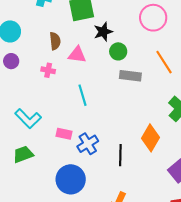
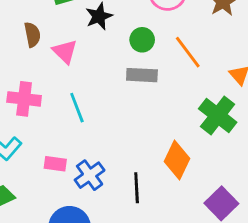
green circle: (118, 51) -> (142, 40), moved
pink triangle: (77, 55) -> (65, 52), turned 42
pink cross: (48, 70) -> (24, 99), moved, size x1.6

